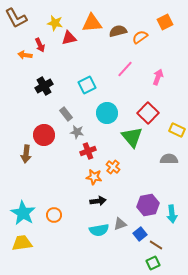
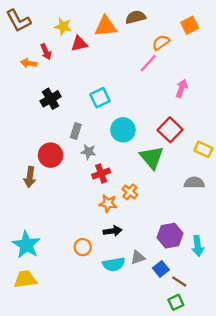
brown semicircle: (118, 31) -> (136, 17), moved
pink line: (125, 69) -> (148, 63), moved
gray rectangle: (66, 114) -> (76, 131), turned 56
orange circle: (54, 215) -> (83, 247), moved

